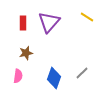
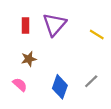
yellow line: (87, 17) -> (97, 34), moved
pink semicircle: (18, 76) -> (20, 85), turned -56

